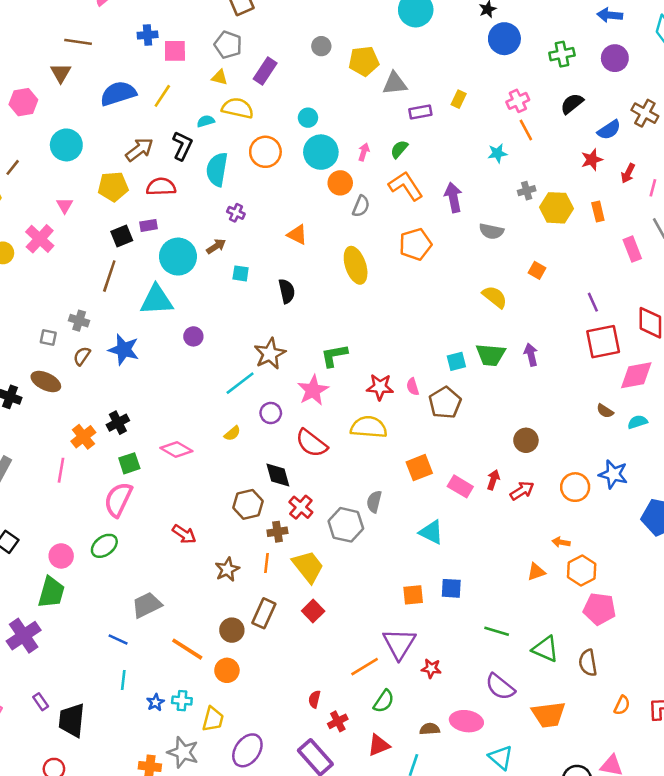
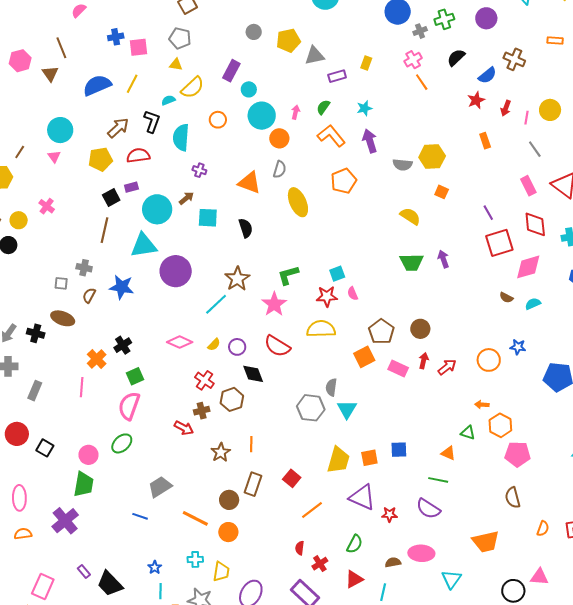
brown line: (78, 42) -> (61, 48), turned 65
purple rectangle: (265, 71) -> (231, 71), moved
pink hexagon: (23, 102) -> (20, 61), moved
yellow semicircle: (238, 108) -> (192, 87), turned 130
orange circle: (265, 152) -> (218, 120), size x0.7
cyan star: (497, 153) -> (364, 108), moved
gray cross: (527, 191) -> (420, 31), moved
pink triangle: (65, 205) -> (54, 157), moved
gray semicircle: (361, 206) -> (280, 169), moved
yellow hexagon: (556, 208) -> (432, 157), moved
orange triangle: (297, 235) -> (249, 183), size x1.4
pink cross: (40, 239) -> (47, 206), size x0.7
pink rectangle: (632, 249) -> (528, 186), moved
cyan square: (241, 273) -> (208, 218), size x1.5
purple circle: (193, 336) -> (176, 271), size x2.0
cyan square: (456, 361) -> (337, 274), moved
brown pentagon: (445, 403) -> (381, 332), moved
purple circle: (271, 413) -> (237, 347), moved
brown circle: (526, 440) -> (420, 329), moved
pink diamond: (176, 449) -> (180, 342), moved
blue star: (613, 474) -> (518, 347), size x0.7
red cross: (301, 507) -> (204, 380), moved
brown cross: (277, 532) -> (202, 411), moved
cyan triangle: (431, 532) -> (347, 409), moved, turned 40
yellow trapezoid: (308, 567) -> (339, 460), moved, turned 60
orange triangle: (536, 572) -> (448, 453), moved, turned 49
purple triangle: (399, 644) -> (362, 497), turned -32
green triangle: (545, 649) -> (468, 433), moved, size x0.7
orange line: (365, 667) -> (312, 510), moved
cyan line: (123, 680) -> (160, 591), moved
purple semicircle: (500, 687) -> (428, 509), moved
blue star: (155, 702) -> (155, 567), moved
black trapezoid: (72, 720) -> (110, 584), turned -44
cyan triangle: (501, 757) -> (451, 579), turned 30

